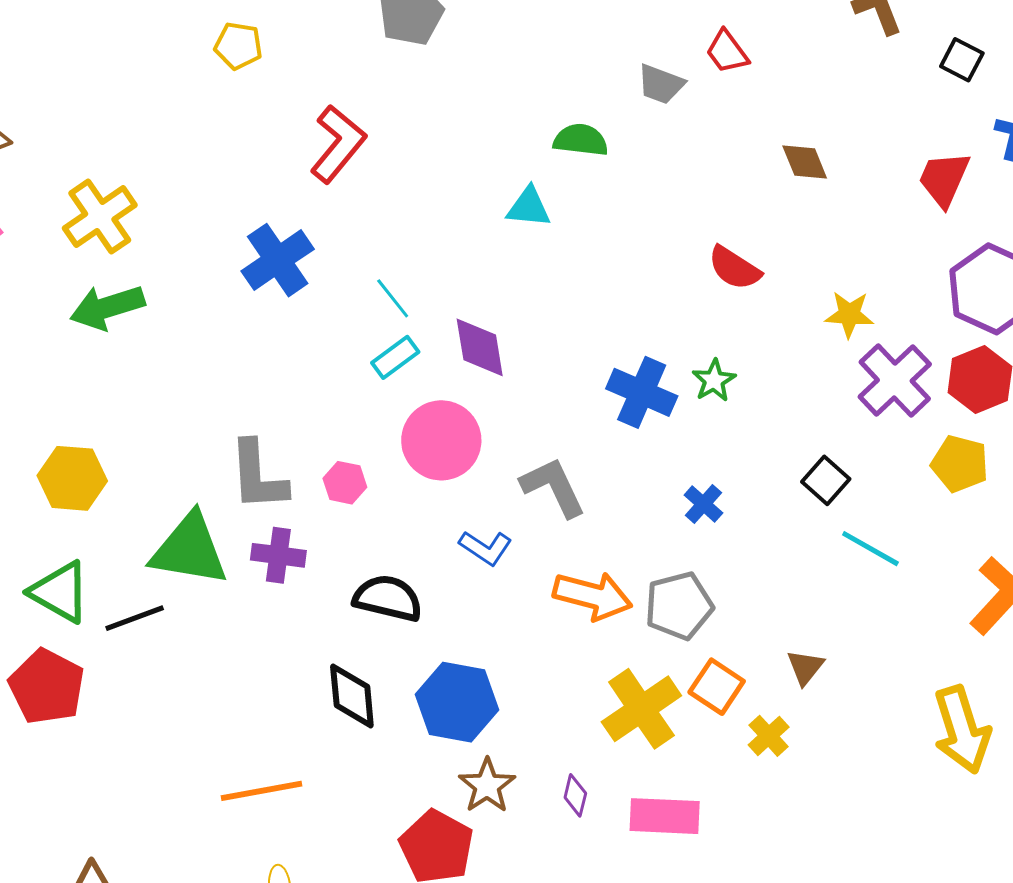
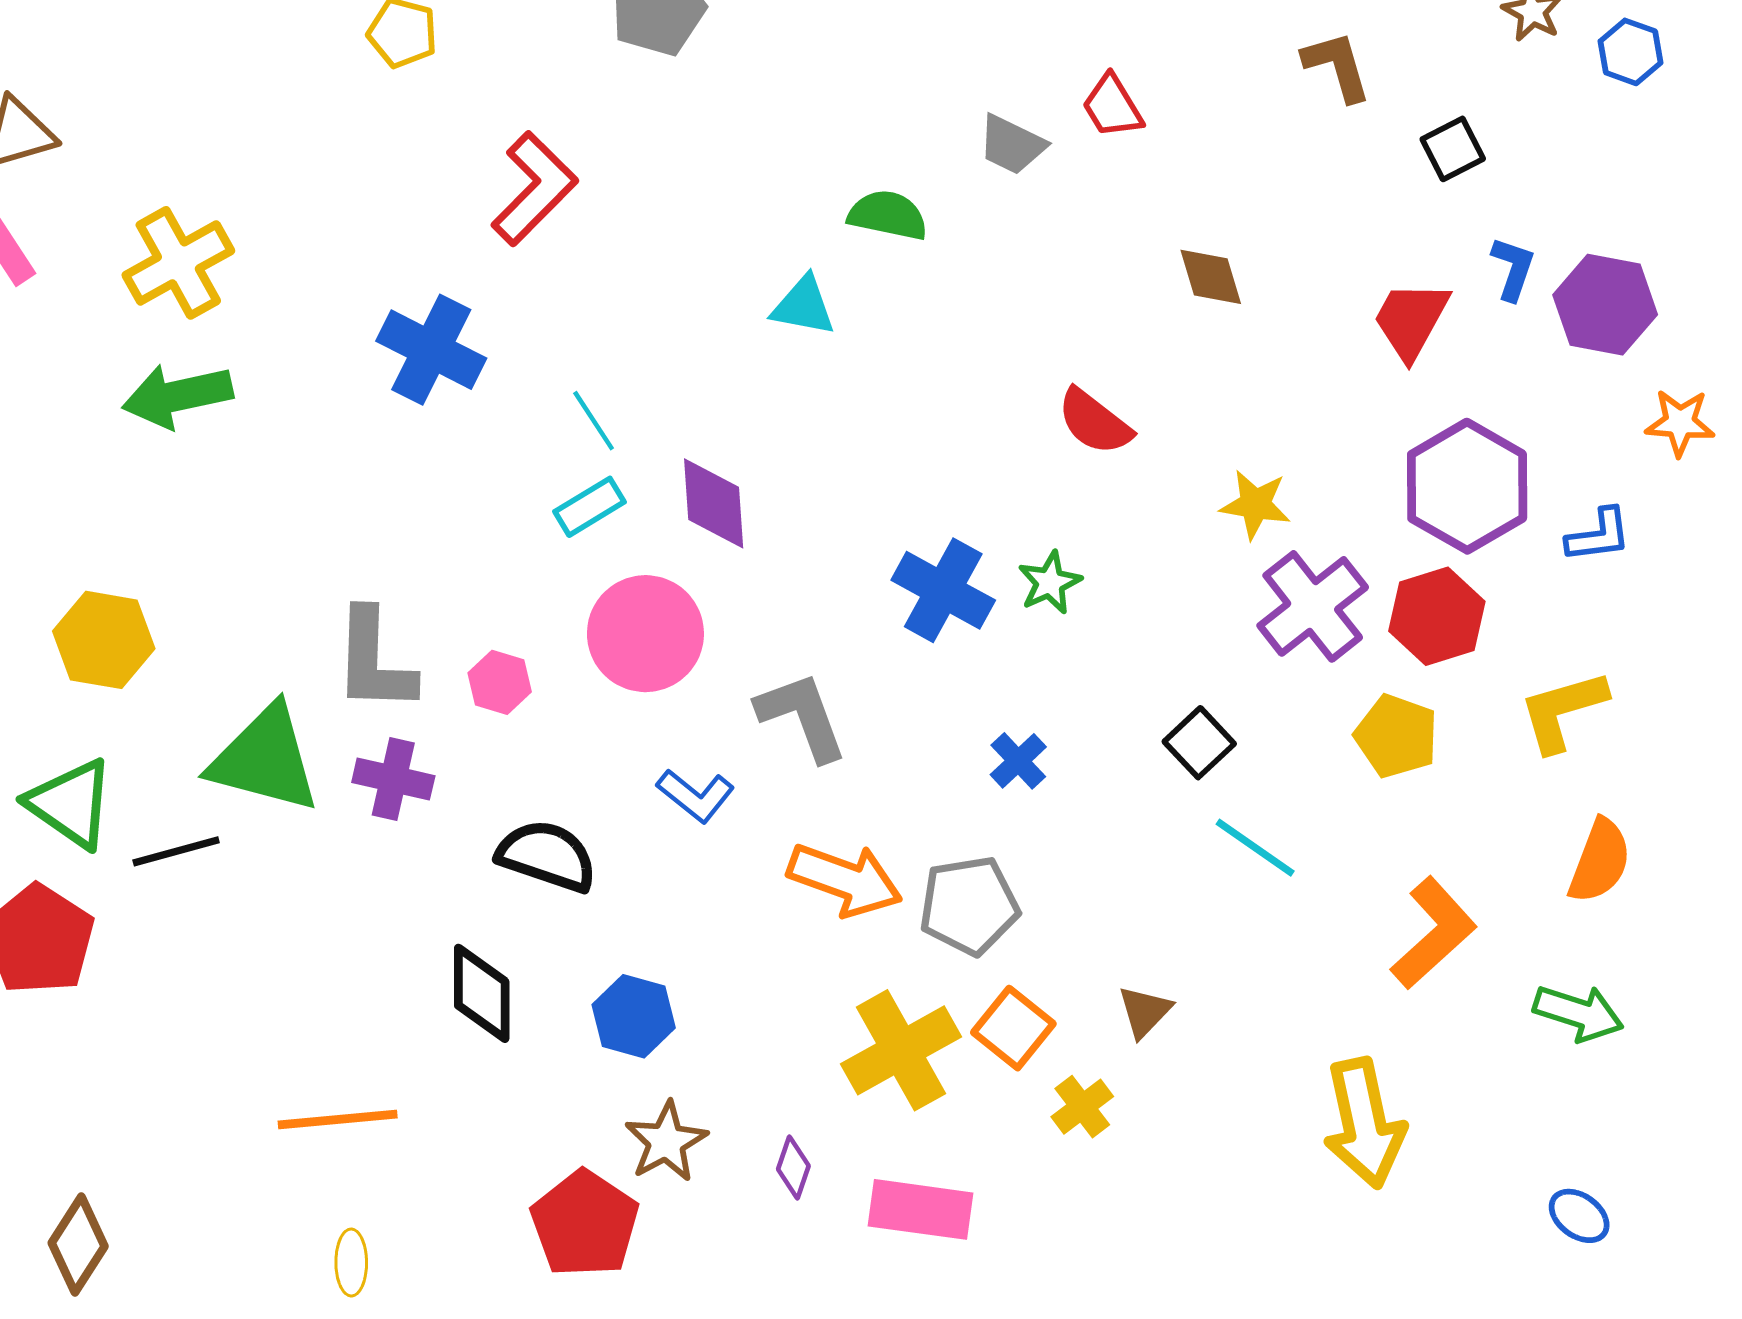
black square: (962, 60) -> (1453, 149), turned 30
blue cross: (278, 260) -> (431, 350), turned -34
blue hexagon: (457, 702) -> (634, 1016), size x0.7

